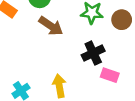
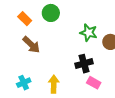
brown arrow: (51, 26) -> (31, 45), moved

